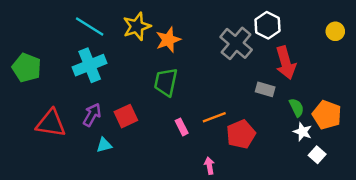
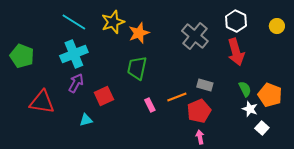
white hexagon: (267, 25) -> (236, 21), moved
gray rectangle: (265, 89) -> (205, 85), moved
purple arrow: (92, 115) -> (76, 83), moved
pink arrow: (209, 166) -> (200, 137), moved

